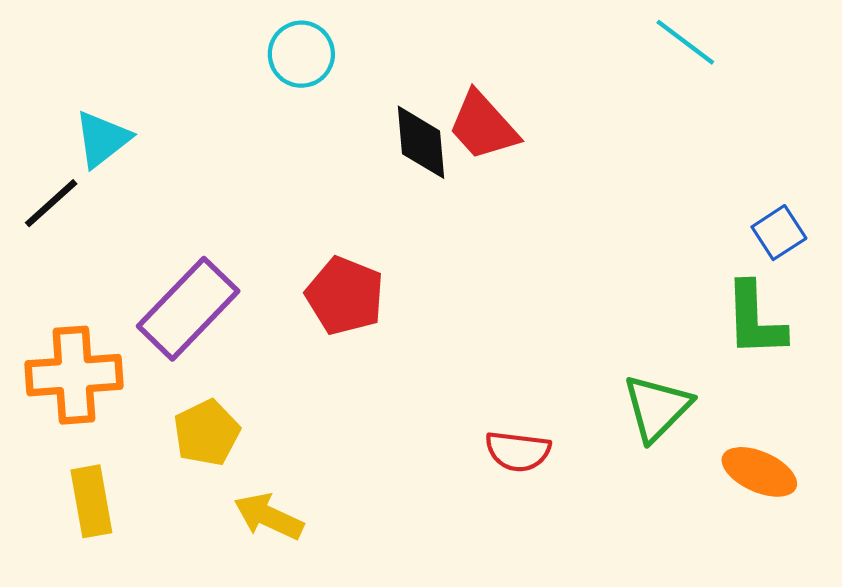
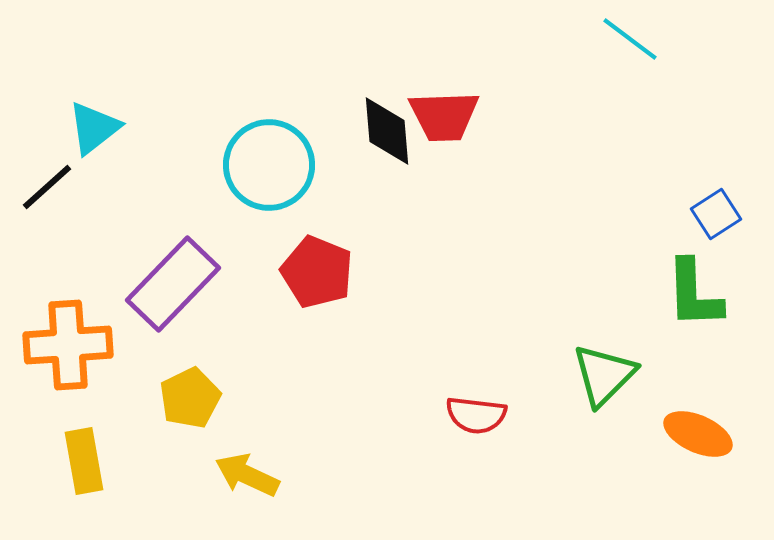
cyan circle: (301, 54) -> (269, 165), moved, size x1.5
red trapezoid: (483, 126) -> (444, 116), turned -50

